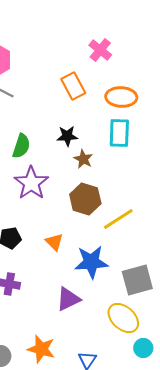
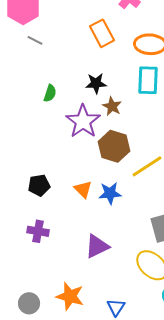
green semicircle: (21, 146) -> (50, 93), size x0.7
purple star: (31, 183) -> (83, 121), moved
blue star: (91, 262) -> (110, 193), moved, size x0.7

